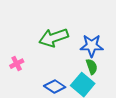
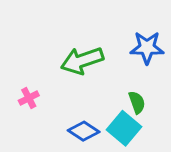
blue star: (92, 46) -> (147, 48), moved

